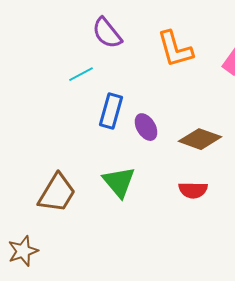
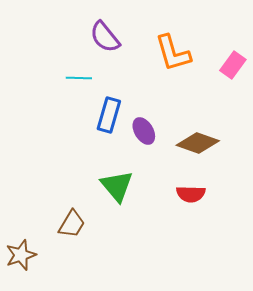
cyan line: (81, 74) -> (79, 78), turned 30
brown trapezoid: (57, 193) -> (72, 224), moved, size x0.7

